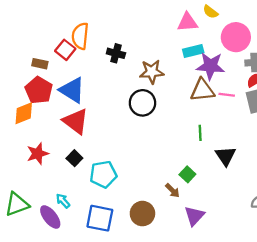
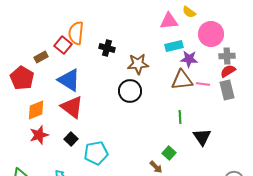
brown rectangle: (40, 64) -> (41, 57), turned -40
purple star: (211, 66) -> (189, 59), size x0.7
red pentagon: (39, 90) -> (22, 78), moved
orange diamond: (24, 113) -> (36, 110), moved

